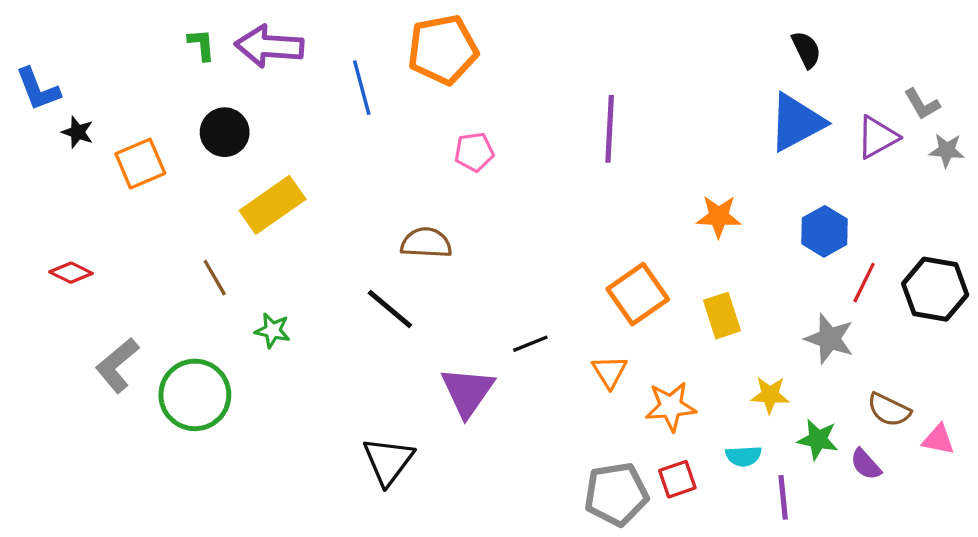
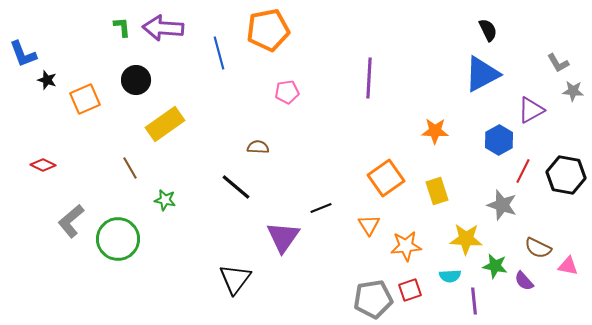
purple triangle: (877, 137) -> (531, 110), moved
brown semicircle: (426, 243) -> (258, 147), size x0.7
yellow star: (770, 395) -> (466, 239), size x1.4

